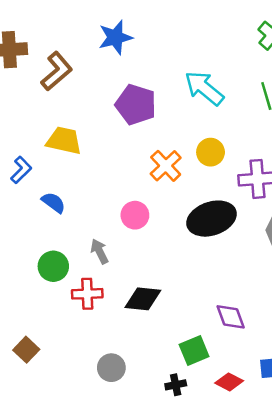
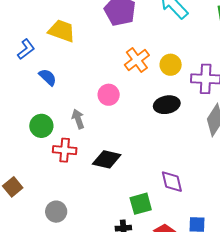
yellow circle: (211, 152) -> (171, 65), moved
black ellipse: (212, 219) -> (167, 105), size x0.7
gray circle: (111, 368) -> (56, 212), moved

